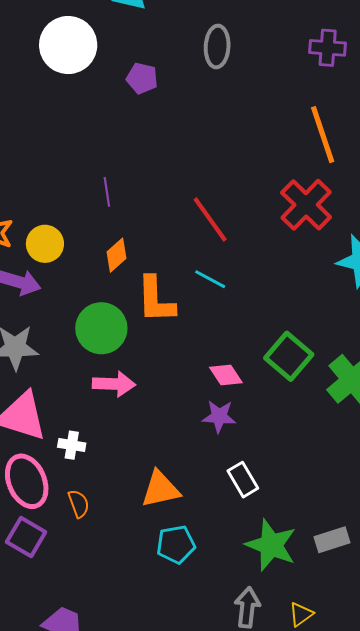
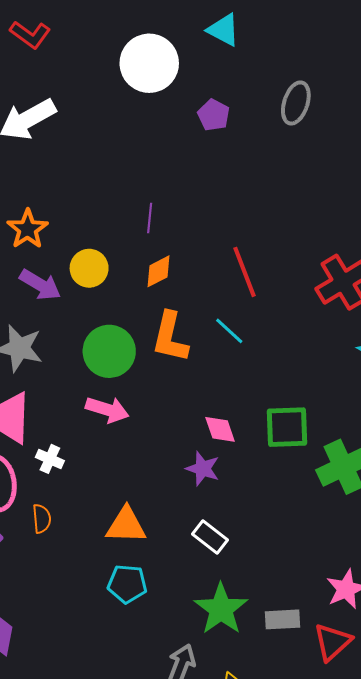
yellow circle: (45, 244) -> (89, 268), moved
orange diamond: (116, 255) -> (158, 271), moved
green square: (289, 356) -> (287, 427), turned 33
white rectangle: (243, 480) -> (210, 537), turned -36

